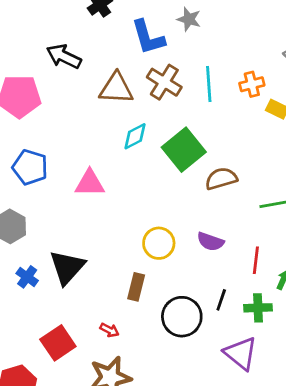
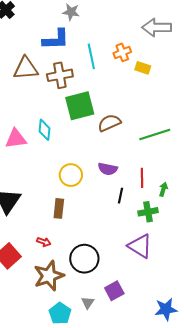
blue L-shape: (148, 37) -> (56, 39), moved, turned -68
brown cross: (164, 82) -> (60, 75), moved, turned -35
cyan diamond: (135, 136) -> (45, 130), moved, turned -50
green square: (184, 150) -> (80, 106), turned 32
black line: (221, 300) -> (120, 196), moved
black circle: (182, 317) -> (84, 259), moved

